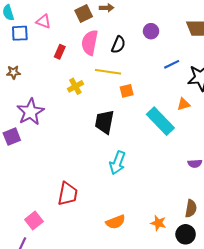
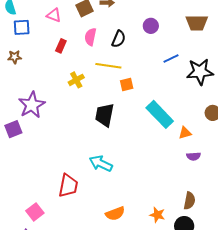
pink triangle: (43, 21) -> (54, 15), moved
pink semicircle: (90, 43) -> (90, 37), size x0.7
brown star: (13, 72) -> (15, 57), moved
orange triangle: (184, 104) -> (185, 133), moved
cyan arrow: (117, 163) -> (101, 163), moved, turned 95

